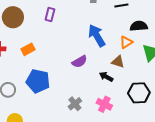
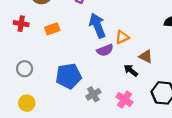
blue arrow: (97, 36) -> (97, 26), moved
orange triangle: (126, 42) -> (122, 37), moved
blue pentagon: (38, 81) -> (69, 76), moved, turned -30

